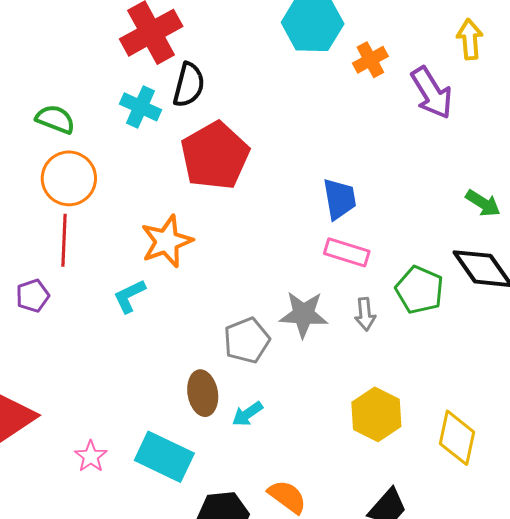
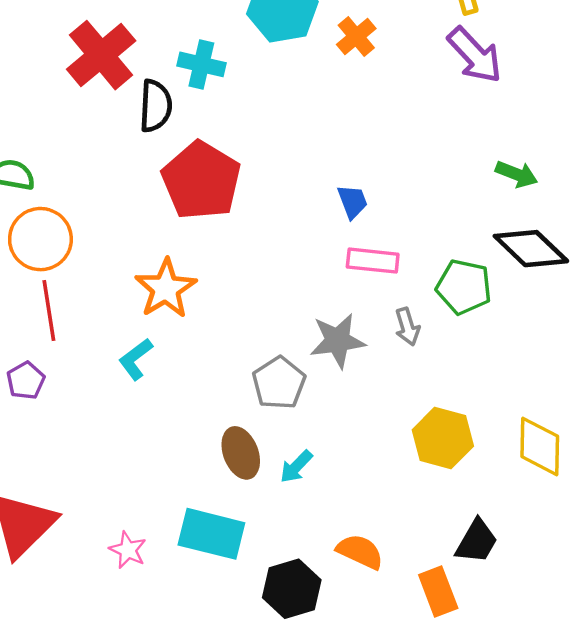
purple arrow: (432, 93) -> (475, 55), moved
cyan cross: (141, 107) -> (201, 64), moved
blue trapezoid: (339, 199) -> (352, 202), size x0.7

